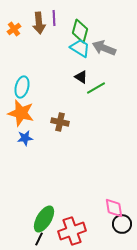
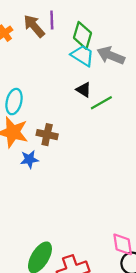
brown arrow: (39, 23) -> (34, 26), turned 145
brown cross: (60, 122) -> (47, 135), moved
blue star: (25, 138) -> (29, 159), moved

